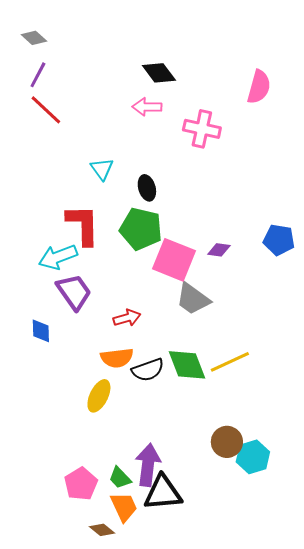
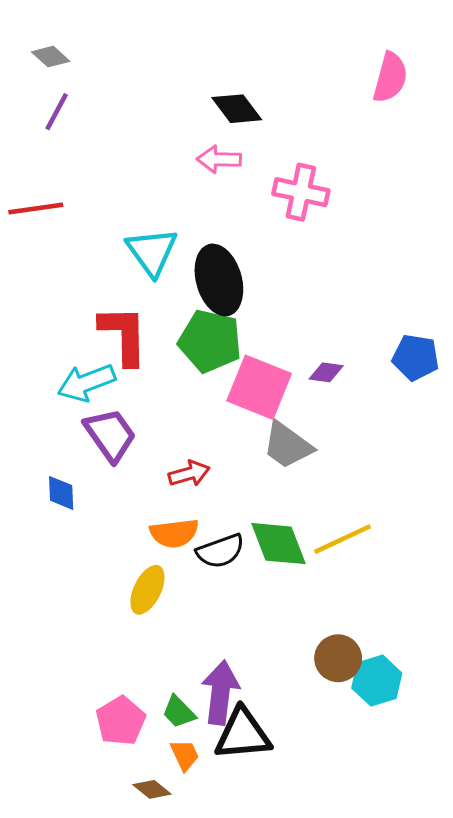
pink semicircle: (259, 87) -> (390, 77), moved
red line: (46, 110) -> (36, 208), moved, turned -51
cyan triangle: (102, 169) -> (152, 252), size x1.5
black ellipse: (147, 188) -> (219, 280), size x1.8
orange trapezoid: (124, 507) -> (185, 755), size x0.7

